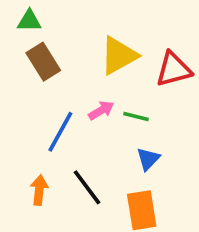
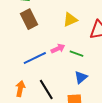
yellow triangle: (119, 56) -> (70, 20), size x0.7
blue line: (60, 132) -> (35, 58), turned 30

